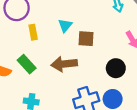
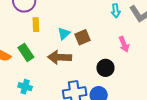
cyan triangle: (65, 25) -> (64, 34), moved
brown square: (86, 39) -> (83, 37), turned -35

